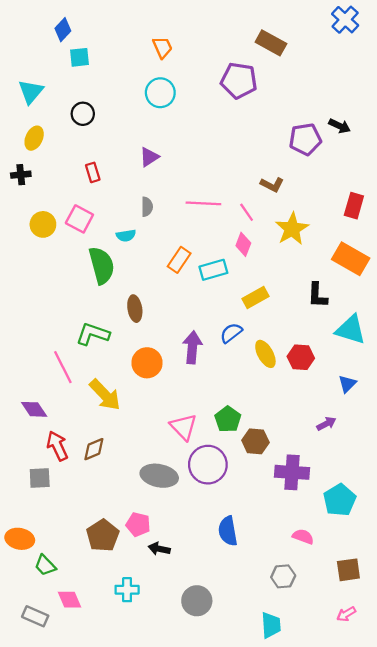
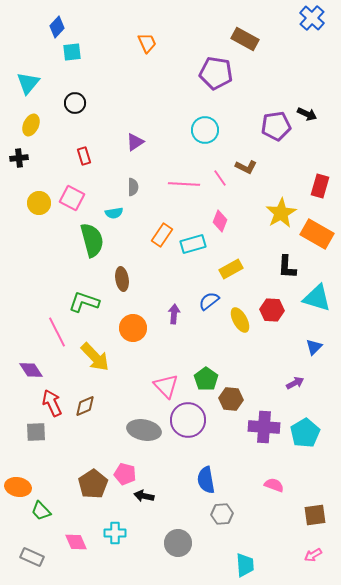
cyan circle: (160, 93) -> (205, 130), moved
pink line: (247, 212) -> (220, 178), moved
yellow star: (292, 229) -> (281, 213), moved
purple arrow: (192, 347) -> (174, 314), size x0.7
red hexagon: (301, 357) -> (272, 310), moved
cyan pentagon: (340, 500) -> (305, 433), moved
gray hexagon: (283, 576) -> (222, 514), moved
pink diamond: (70, 600) -> (76, 542), moved

